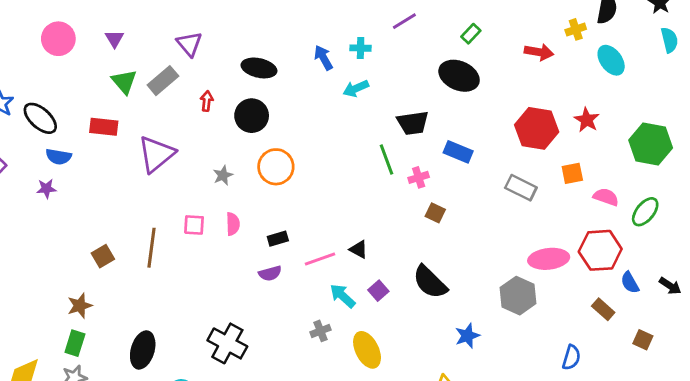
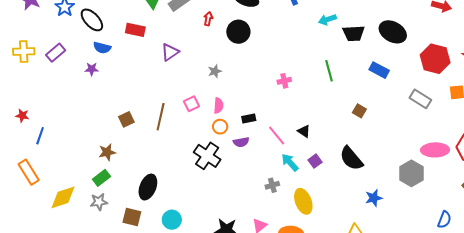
black ellipse: (459, 76) -> (393, 32), moved
cyan arrow: (356, 88) -> (327, 20), moved
black trapezoid: (413, 123) -> (354, 33), moved
purple triangle: (156, 154) -> (170, 52), size x0.7
orange circle: (276, 167) -> (220, 127), moved, size x0.6
pink cross: (419, 177) -> (284, 81), moved
pink square: (194, 225) -> (192, 104), turned -35
pink line: (320, 259) -> (277, 135), turned 65
green rectangle: (75, 343) -> (101, 178), turned 30
black cross: (227, 343) -> (207, 156), moved

